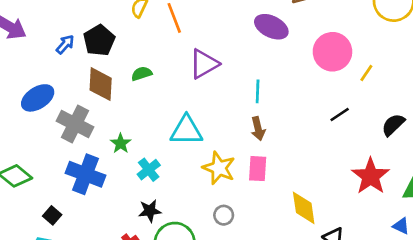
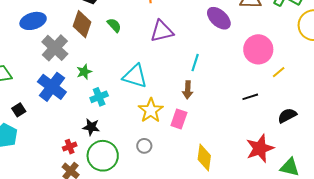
green semicircle: (142, 74) -> (114, 25), turned 49

